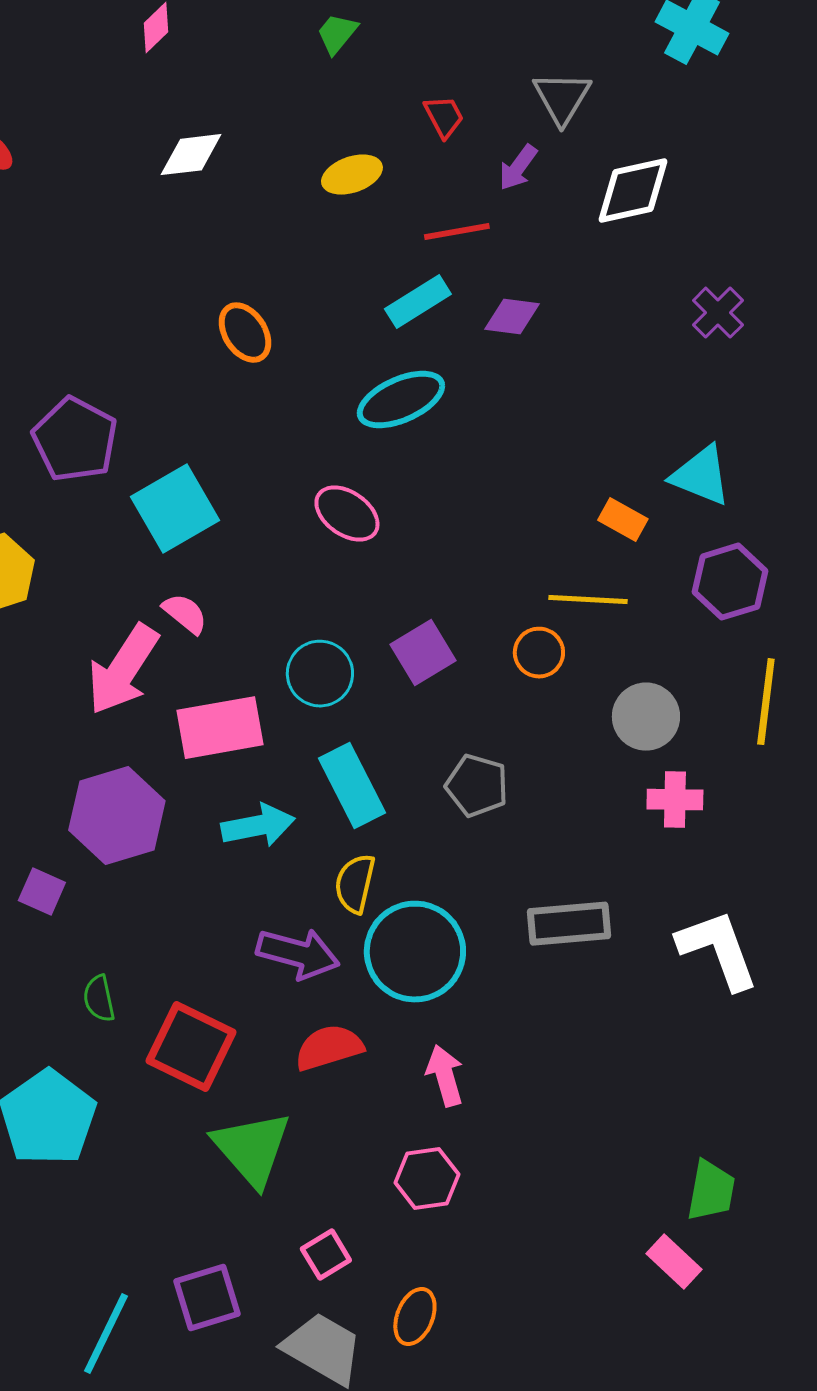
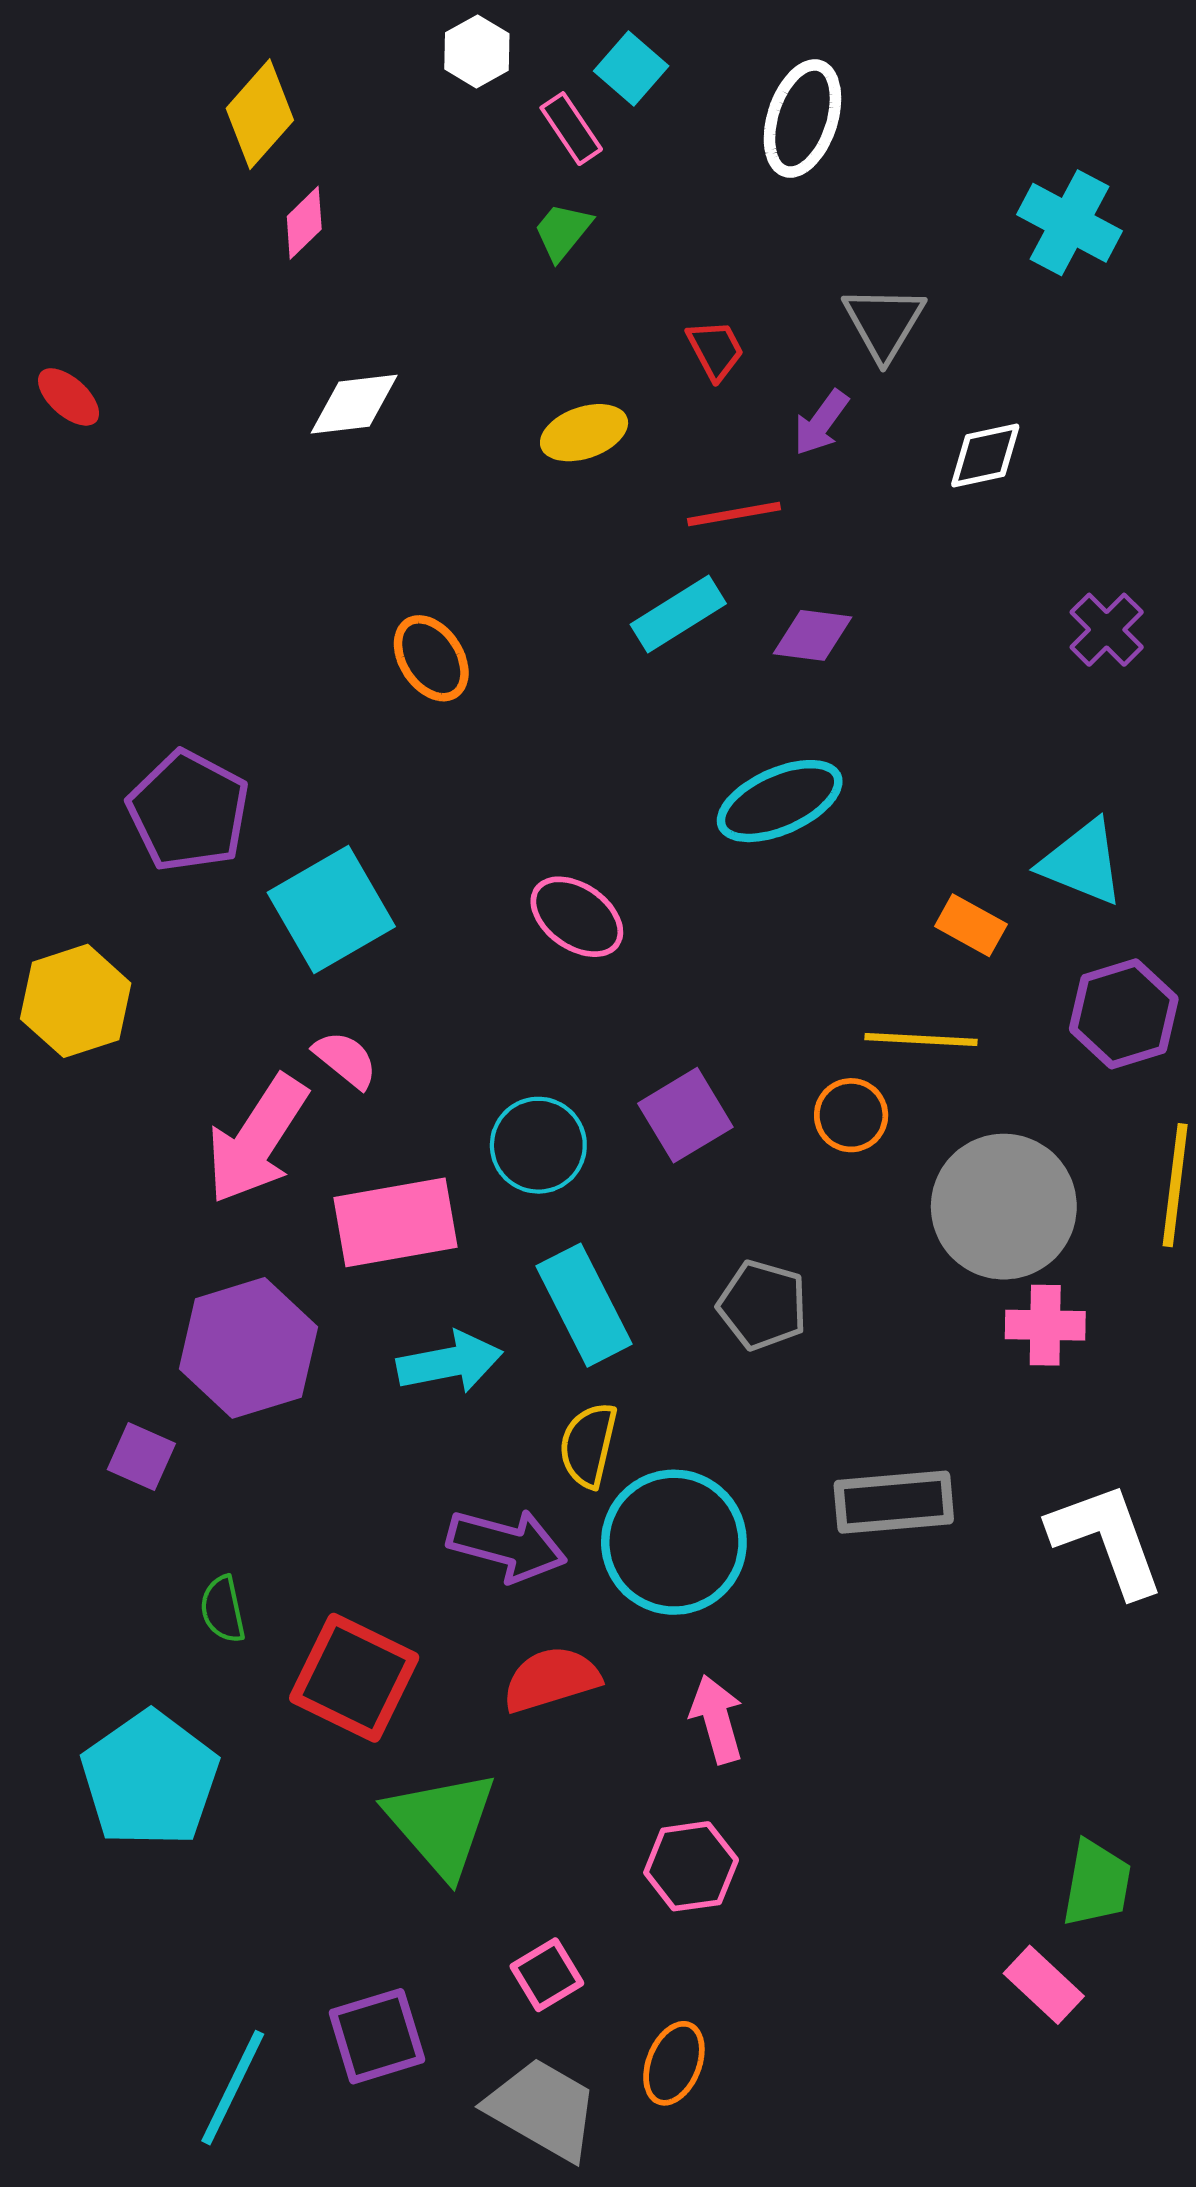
white diamond: (633, 191) -> (985, 456), size x0.7
cyan ellipse: (401, 400) -> (780, 801), moved
gray circle: (646, 717) -> (1004, 1207), size x1.5

